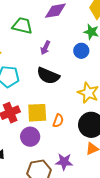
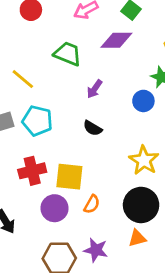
black semicircle: (48, 76) -> (93, 128), size x0.6
orange semicircle: (58, 121) -> (92, 204), moved

